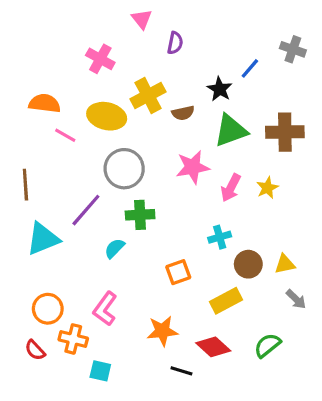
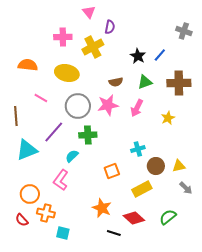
pink cross: (100, 59) -> (63, 37), turned -30
blue line: (250, 68) -> (160, 55), moved
yellow cross: (148, 95) -> (93, 47), moved
brown semicircle: (183, 113) -> (116, 82), moved
green triangle: (231, 130) -> (145, 82), size x0.7
pink line: (65, 135) -> (41, 98), moved
pink star: (193, 167) -> (108, 105), moved
pink arrow: (231, 188) -> (137, 108), moved
pink L-shape: (105, 309) -> (61, 180), moved
orange star: (162, 331) -> (102, 208), turned 30

